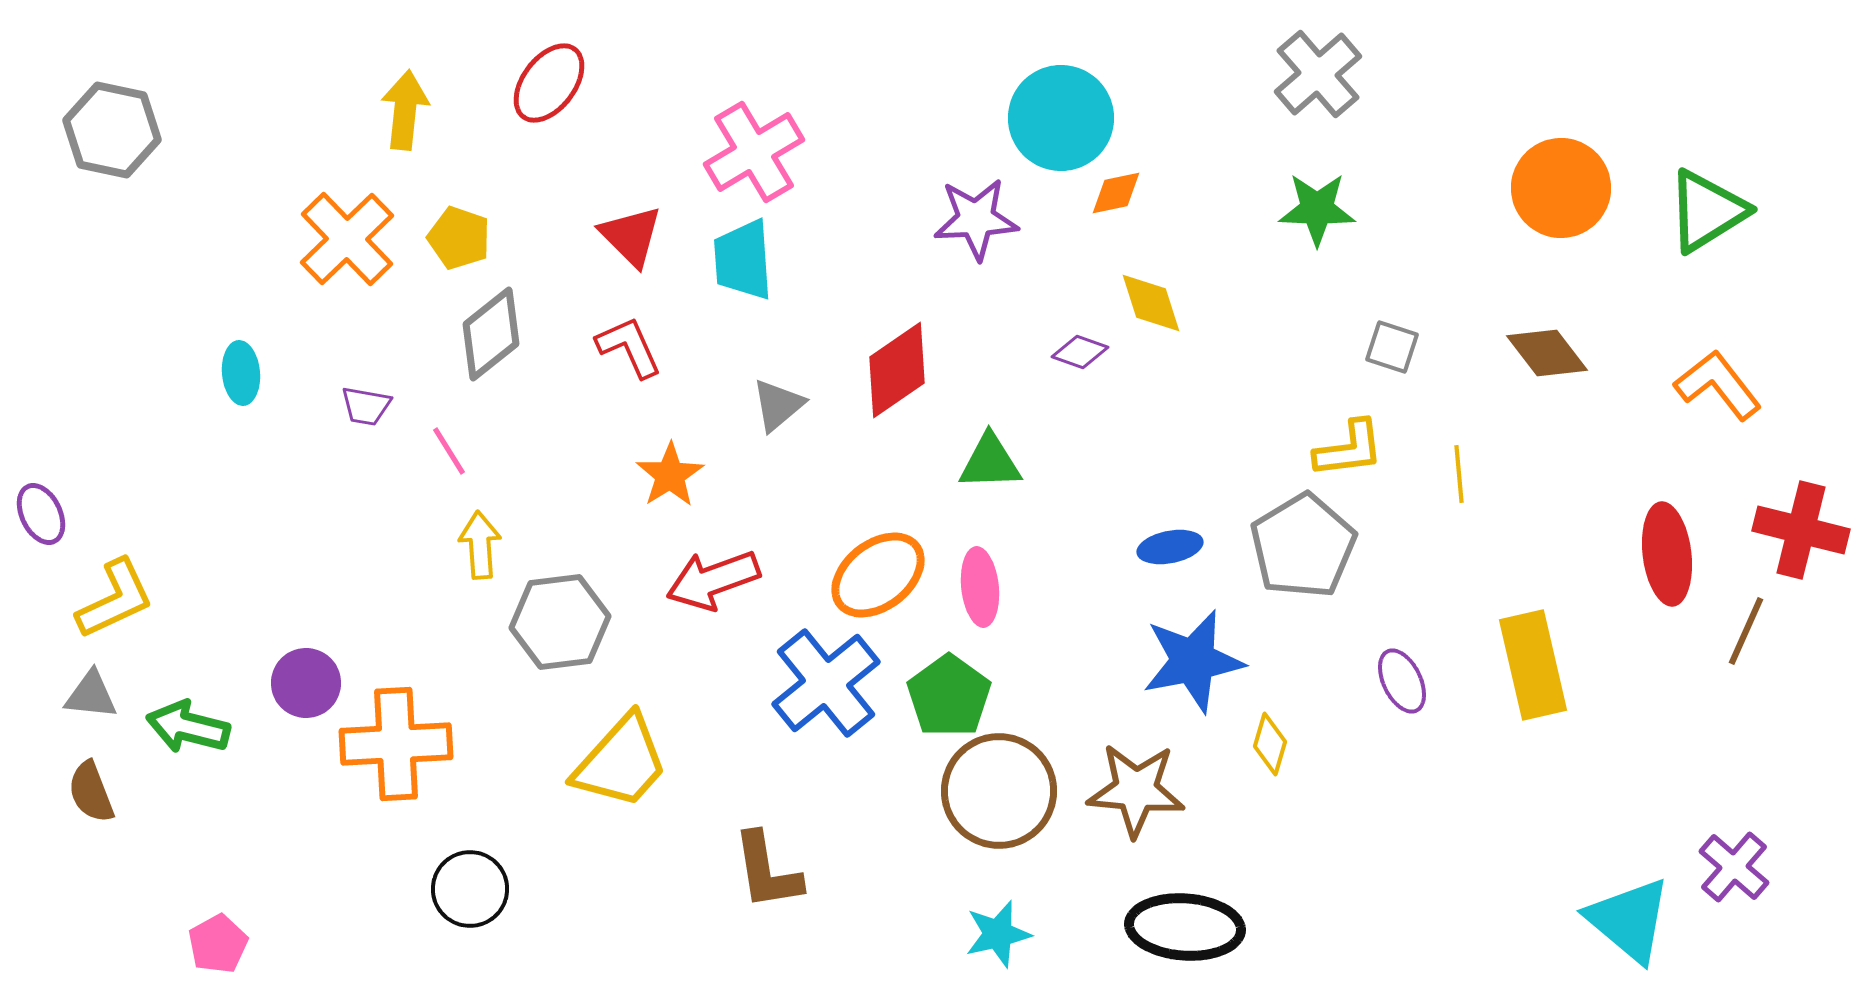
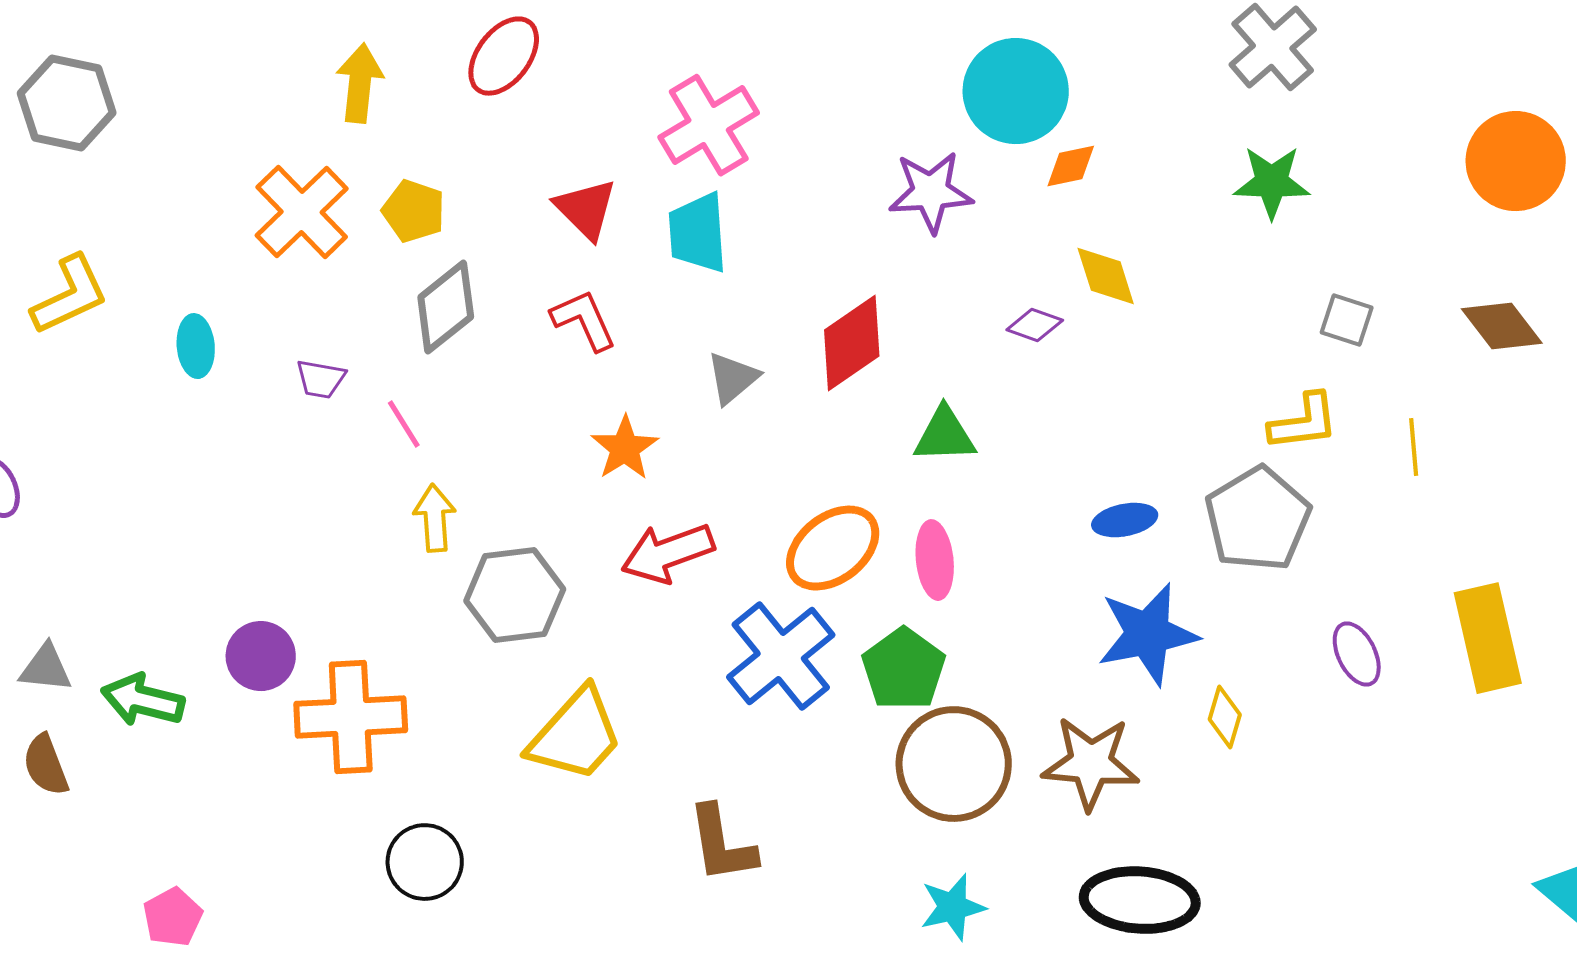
yellow L-shape: (115, 599) -> (70, 295), moved

